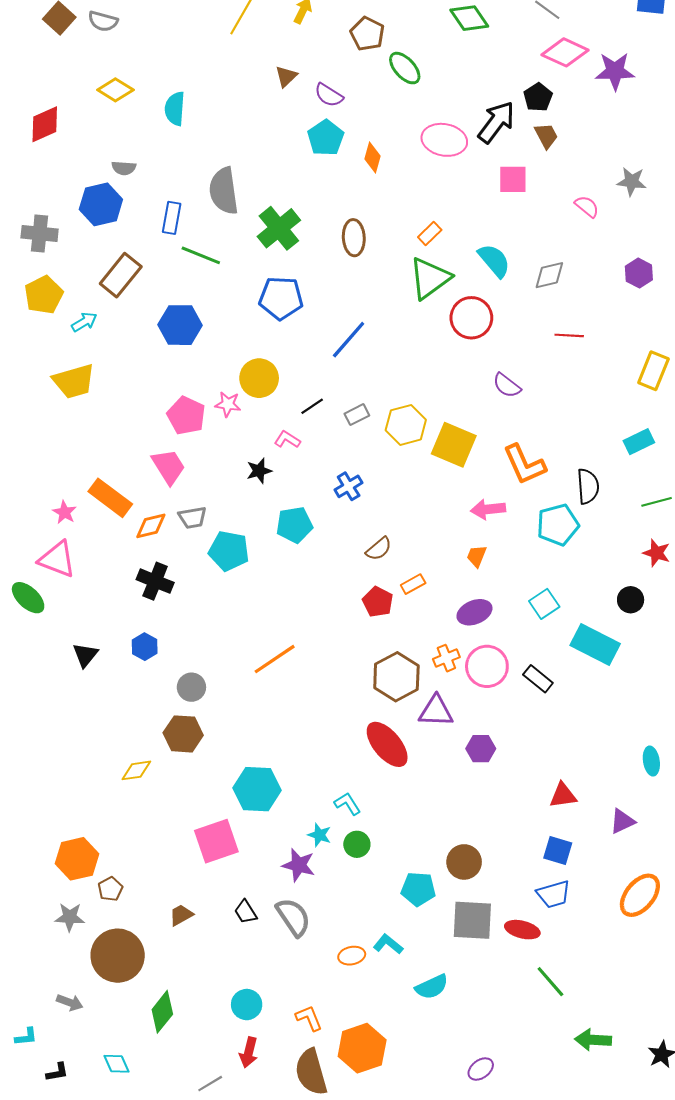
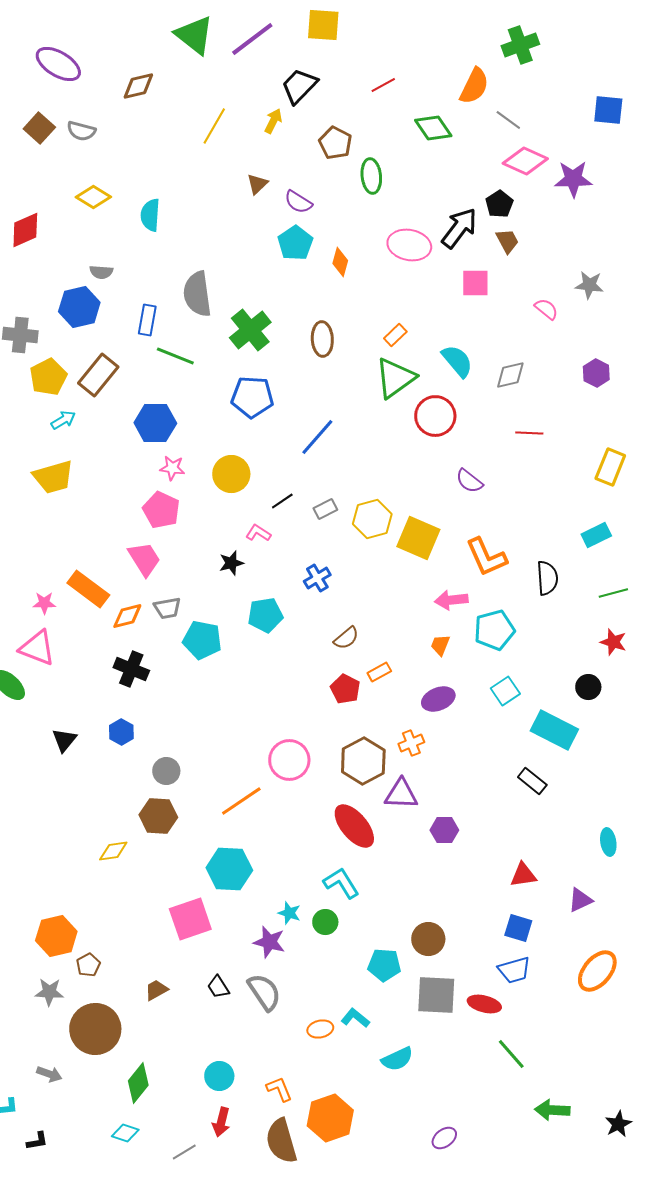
green ellipse: (405, 68) -> (371, 176), turned 36
yellow pentagon: (44, 295) -> (48, 377), moved
pink star: (228, 404) -> (172, 468), moved
pink star: (65, 512) -> (44, 603), turned -30
cyan pentagon: (558, 525) -> (494, 630), moved
orange line: (275, 659) -> (241, 801), moved
pink circle: (487, 666) -> (289, 760), moved
black rectangle: (538, 679) -> (532, 781), moved
cyan L-shape: (348, 804) -> (341, 883), moved, size x1.4
cyan diamond: (117, 1064) -> (125, 1133), moved, turned -48

